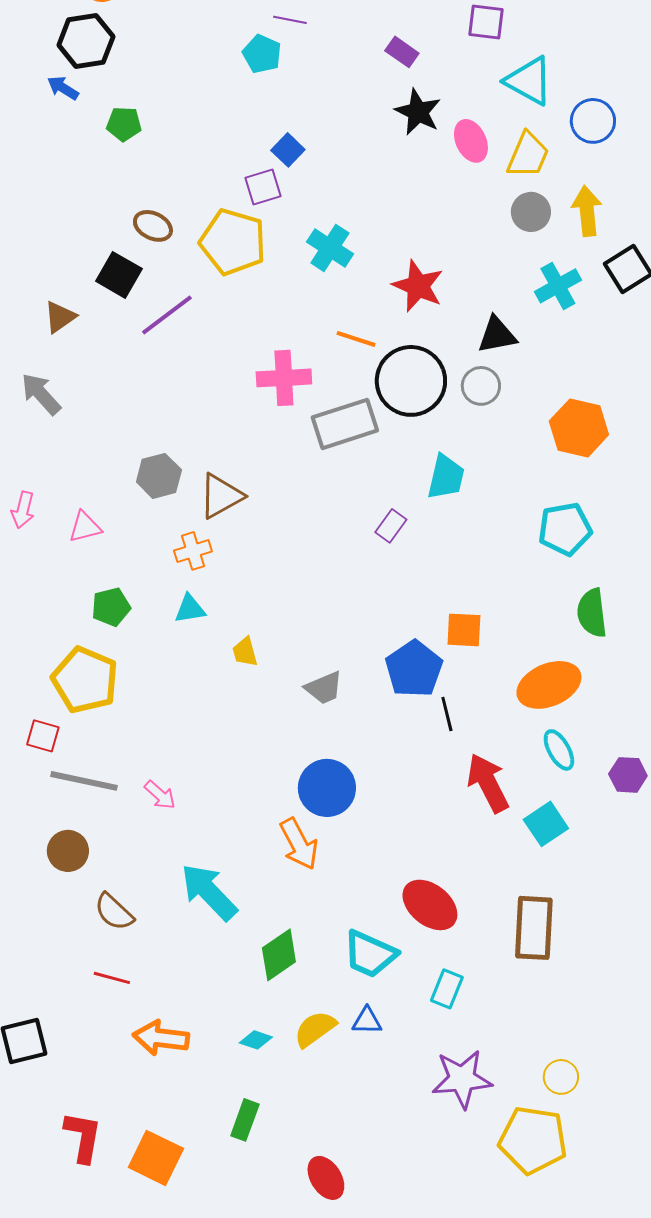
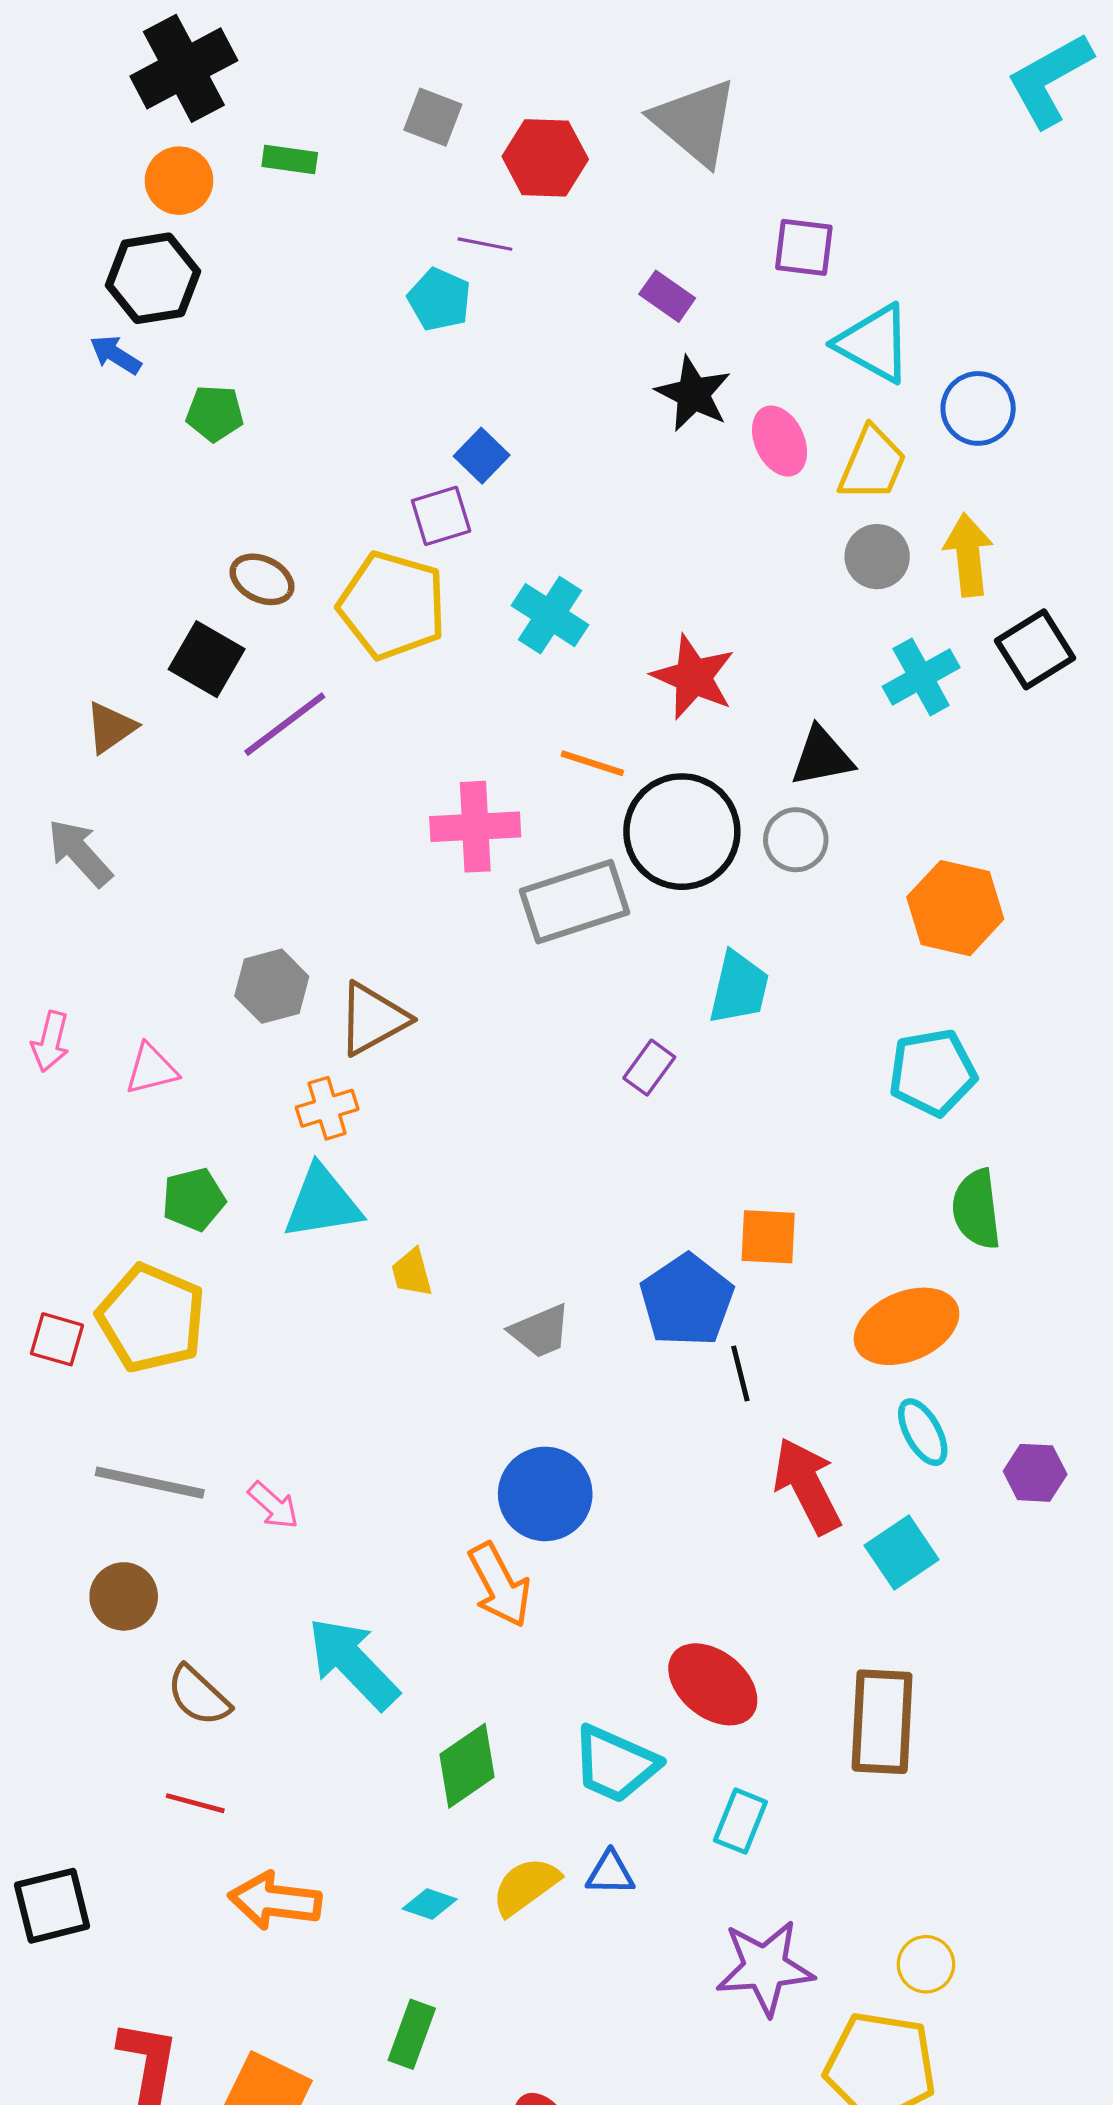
cyan triangle: (190, 609) -> (322, 1203), size x1.6
red square: (43, 736) -> (57, 1339), moved

